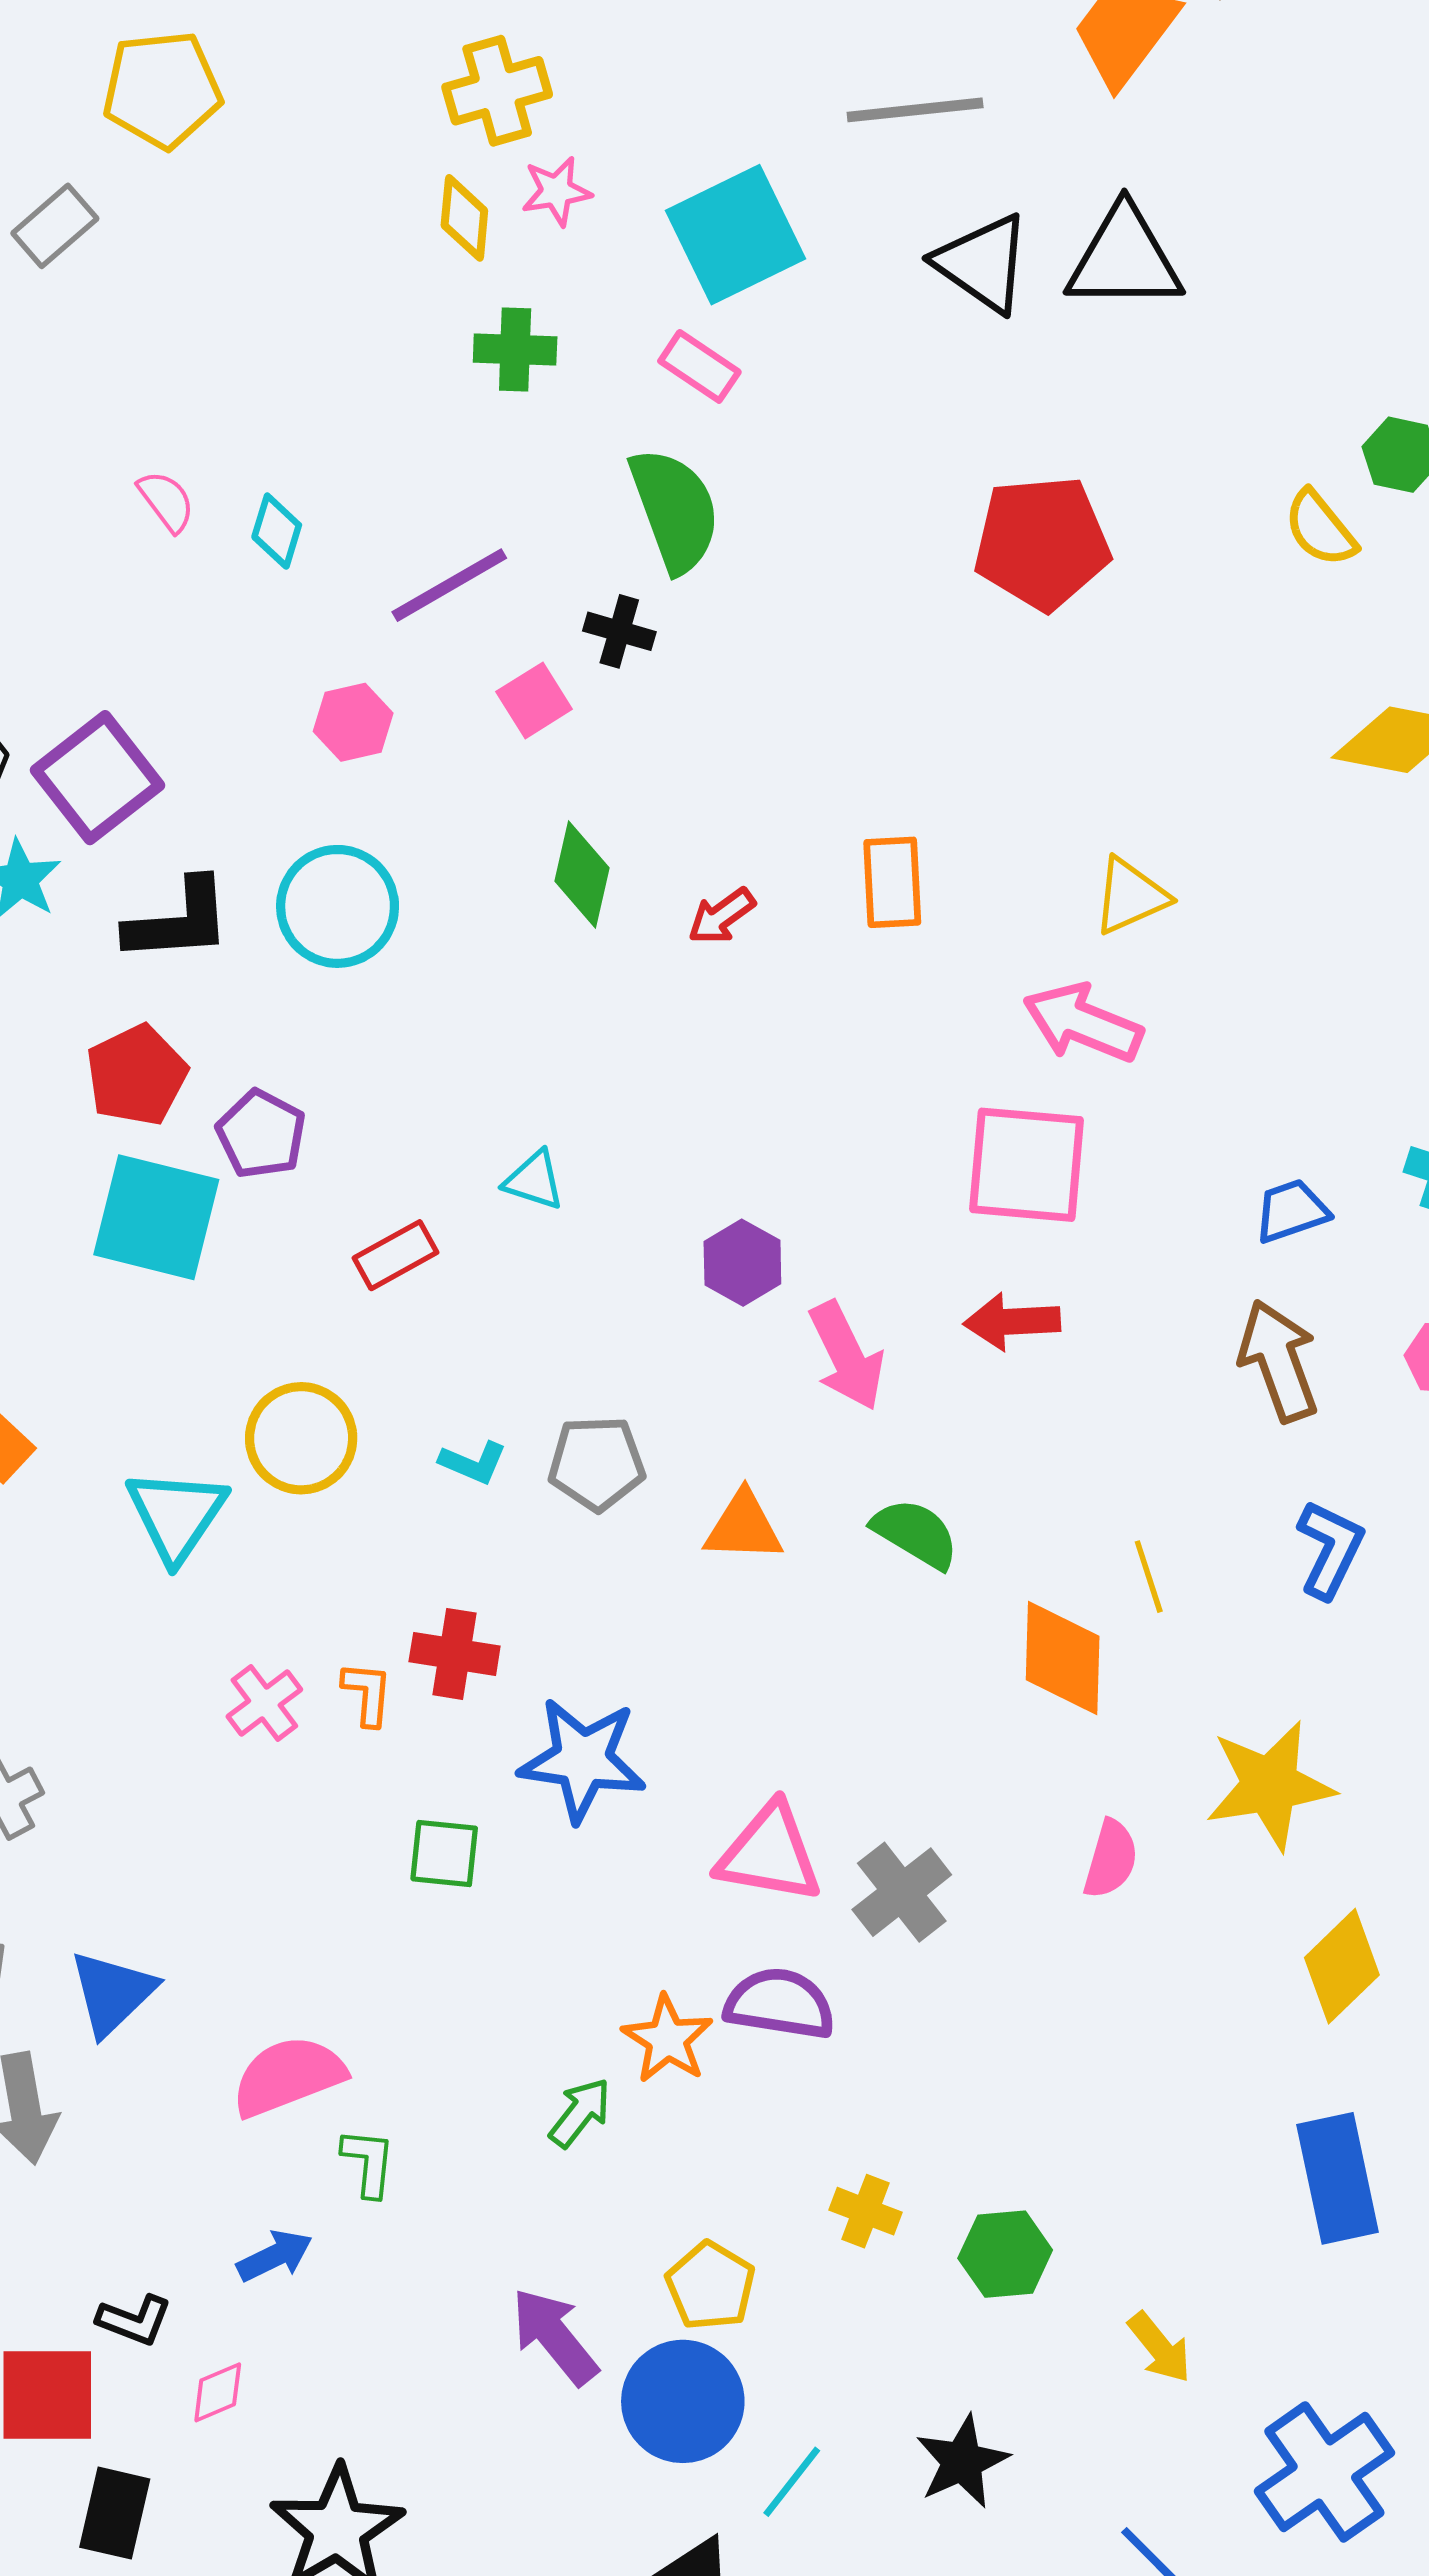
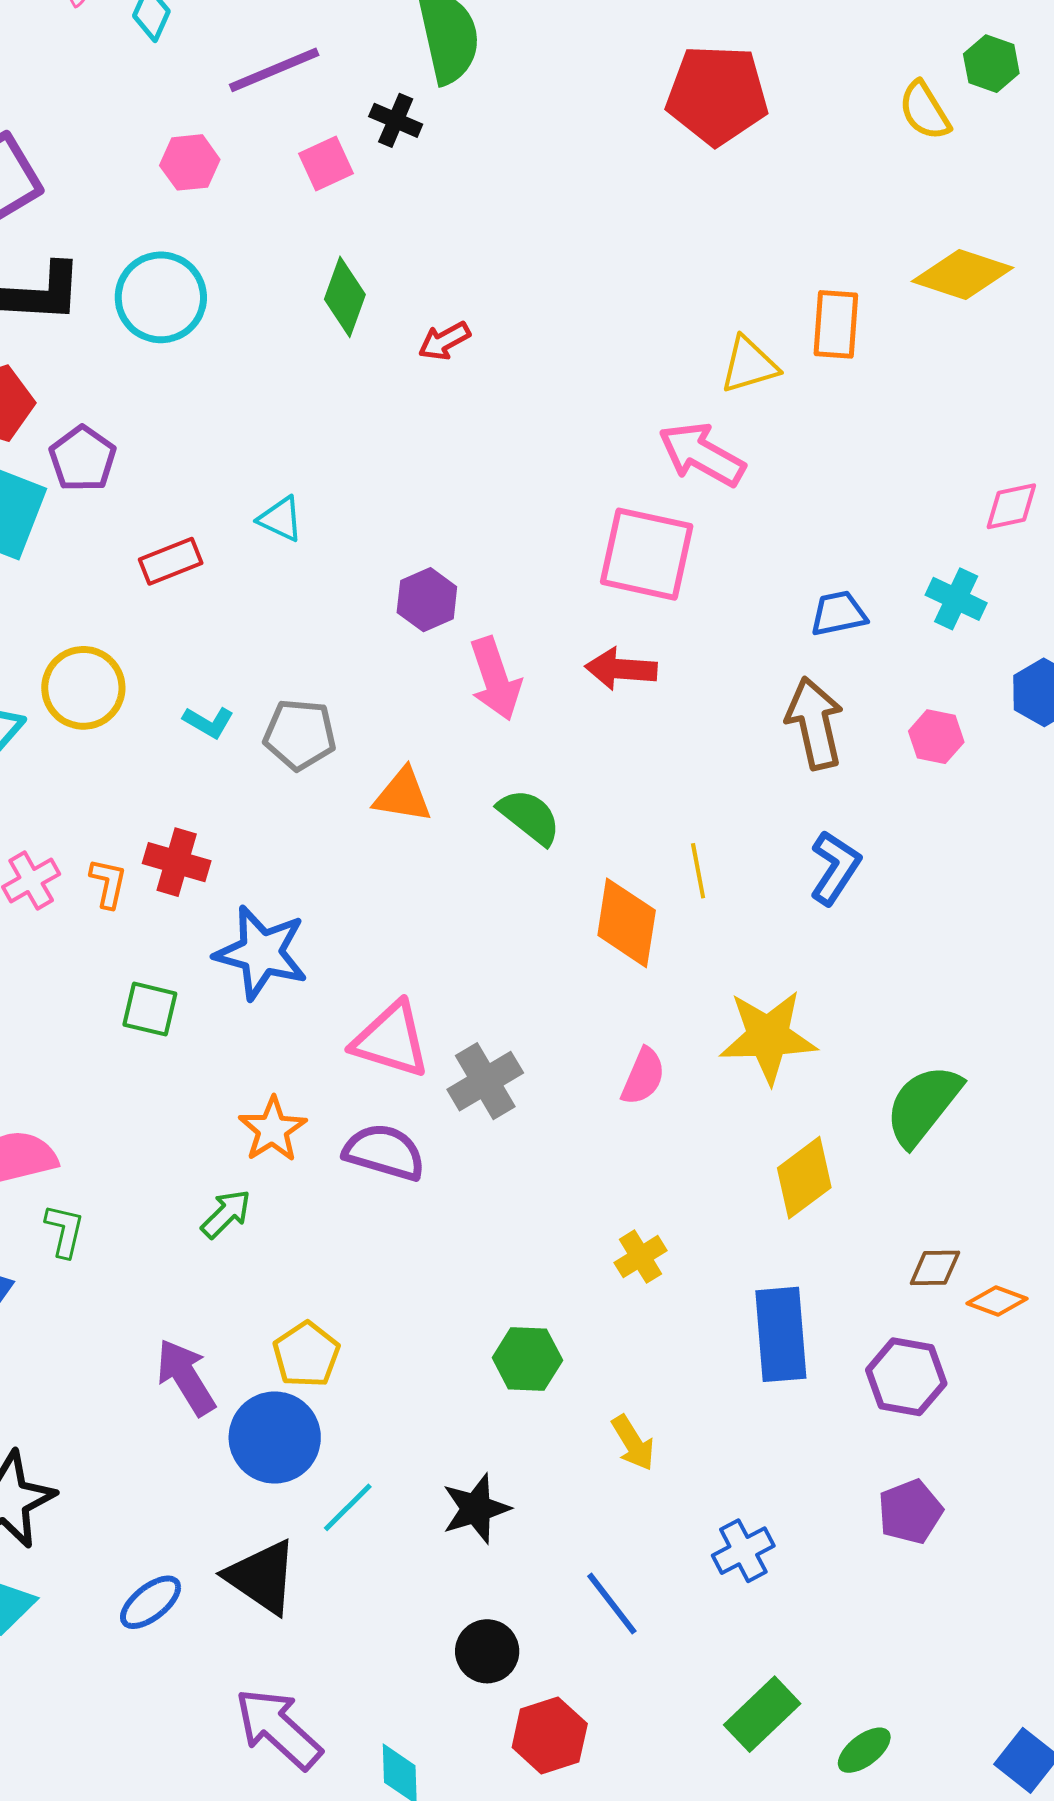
orange rectangle: (892, 882) -> (836, 324), moved
orange star: (667, 2039) -> (273, 1129), moved
yellow cross: (866, 2211) -> (640, 1257), moved, turned 30
blue cross: (1324, 2472) -> (743, 1551), size x0.6

